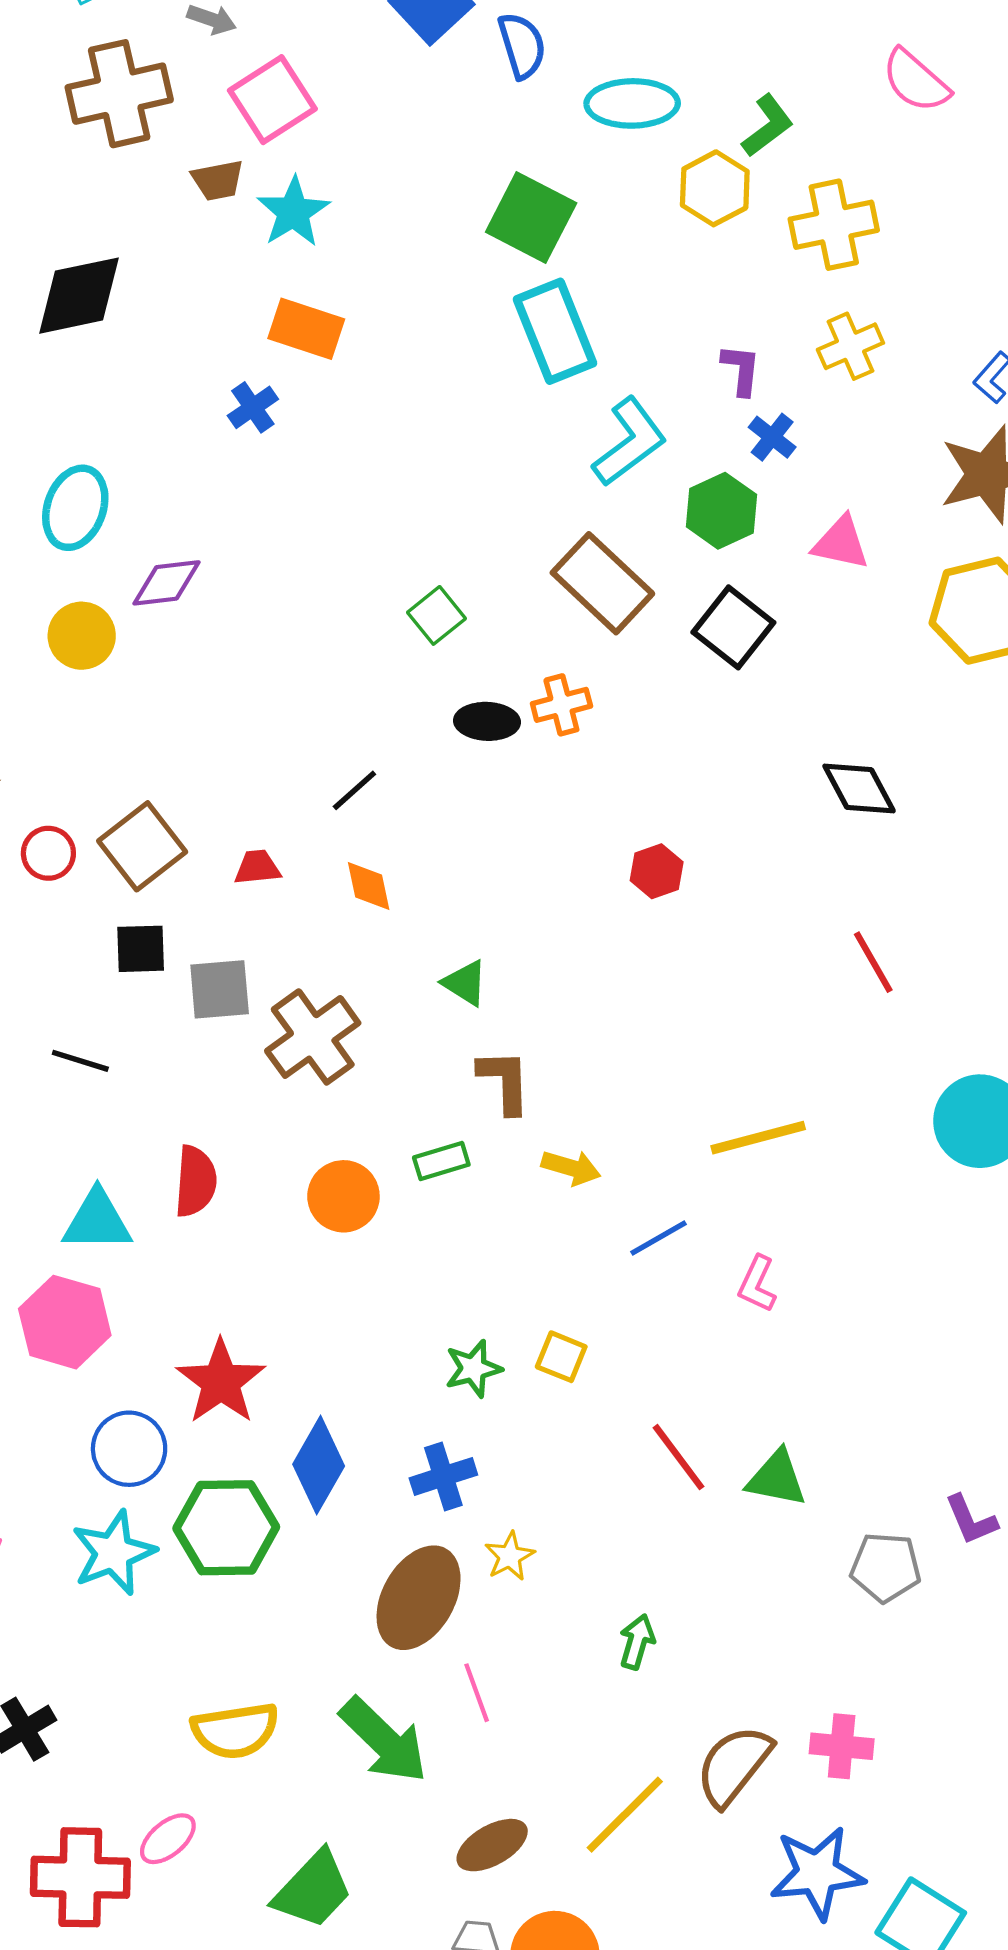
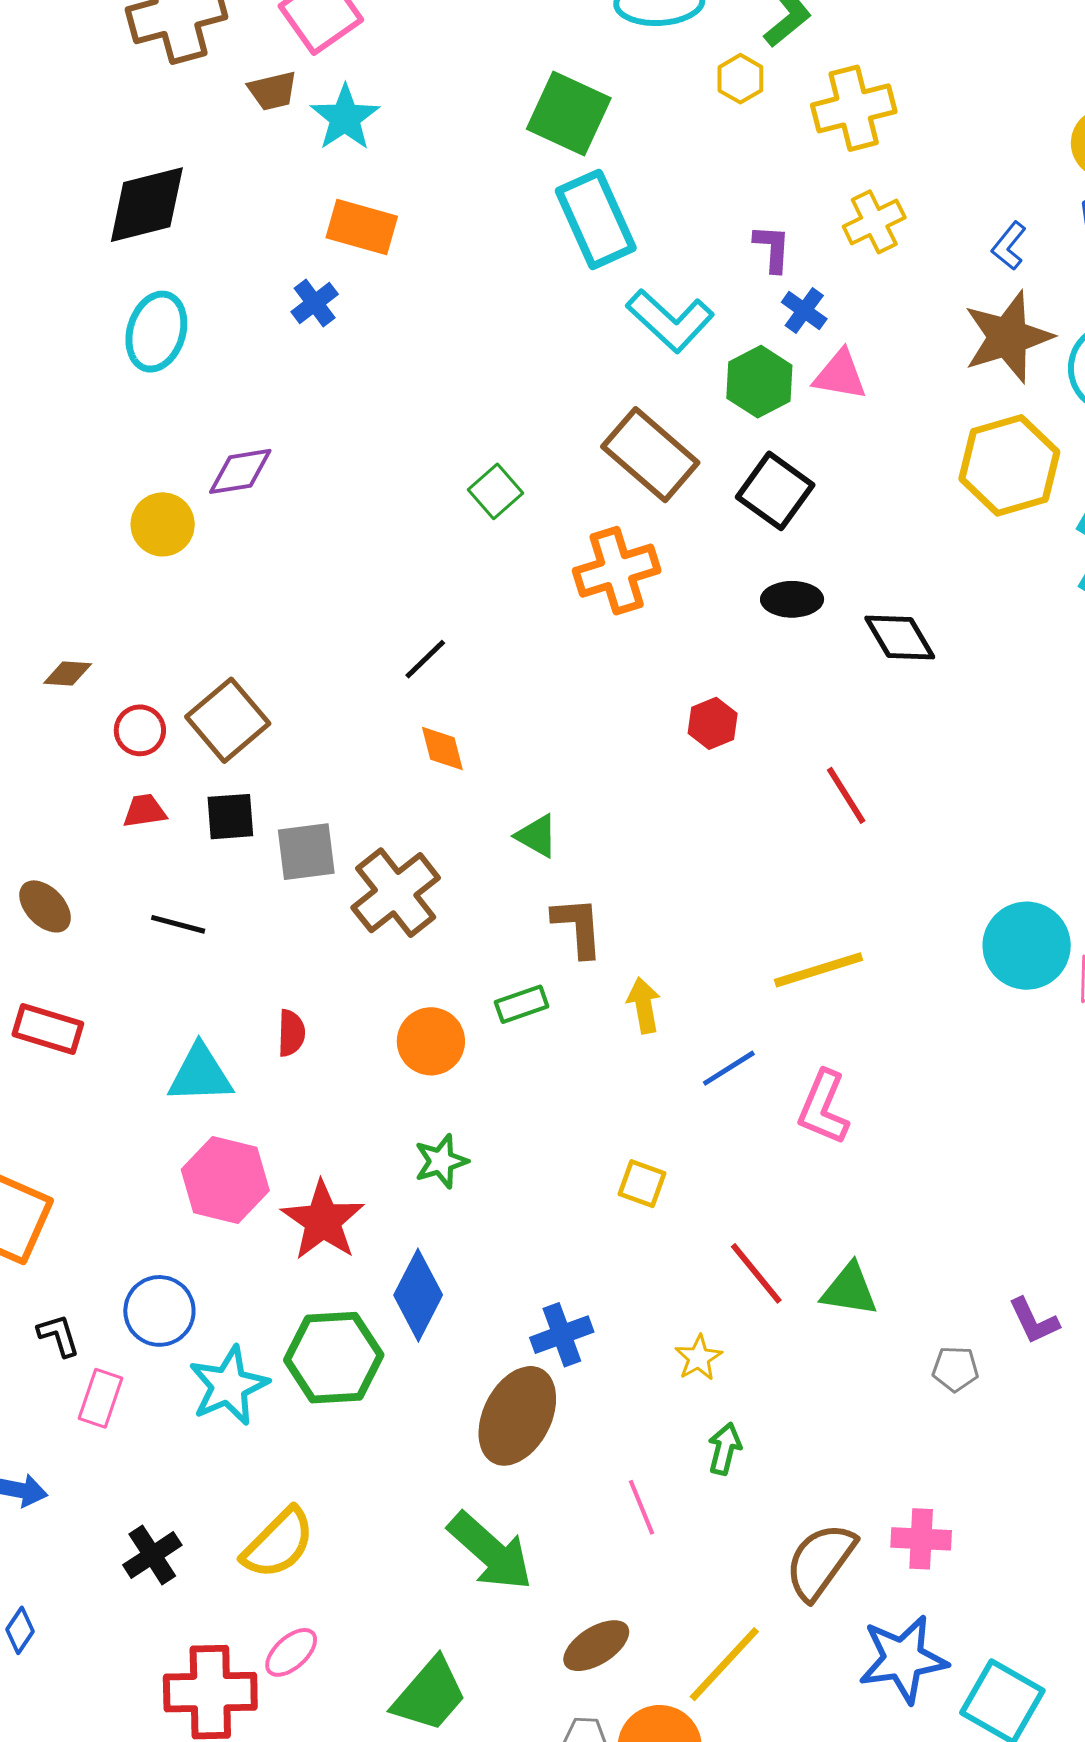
yellow hexagon: (715, 188) -> (740, 79), size x0.7
cyan L-shape: (630, 442) -> (670, 321), turned 82
cyan ellipse: (75, 508) -> (156, 332), moved
pink triangle: (841, 543) -> (840, 375), moved
orange cross: (561, 705) -> (617, 571), size x1.5
black ellipse: (487, 721) -> (792, 599), moved
red trapezoid: (257, 867) -> (145, 811), moved
red line: (873, 962) -> (846, 795), moved
yellow arrow: (571, 1168) -> (644, 1005), turned -114
red semicircle: (196, 1181) -> (291, 1033), size x0.7
pink L-shape: (757, 1284) -> (823, 1108), size x1.4
pink hexagon: (65, 1322) -> (225, 1180), moved
green star: (473, 1369) -> (441, 1161), moved
blue circle: (129, 1449) -> (159, 1311), moved
blue cross: (443, 1476) -> (562, 1335), moved
yellow star: (510, 1556) -> (699, 1358), moved
gray pentagon: (886, 1567) -> (955, 1369), size x0.7
pink line: (477, 1693) -> (642, 1507), moved
yellow semicircle: (235, 1731) -> (278, 1543), moved, turned -34
yellow line: (625, 1815) -> (724, 1664), moved

